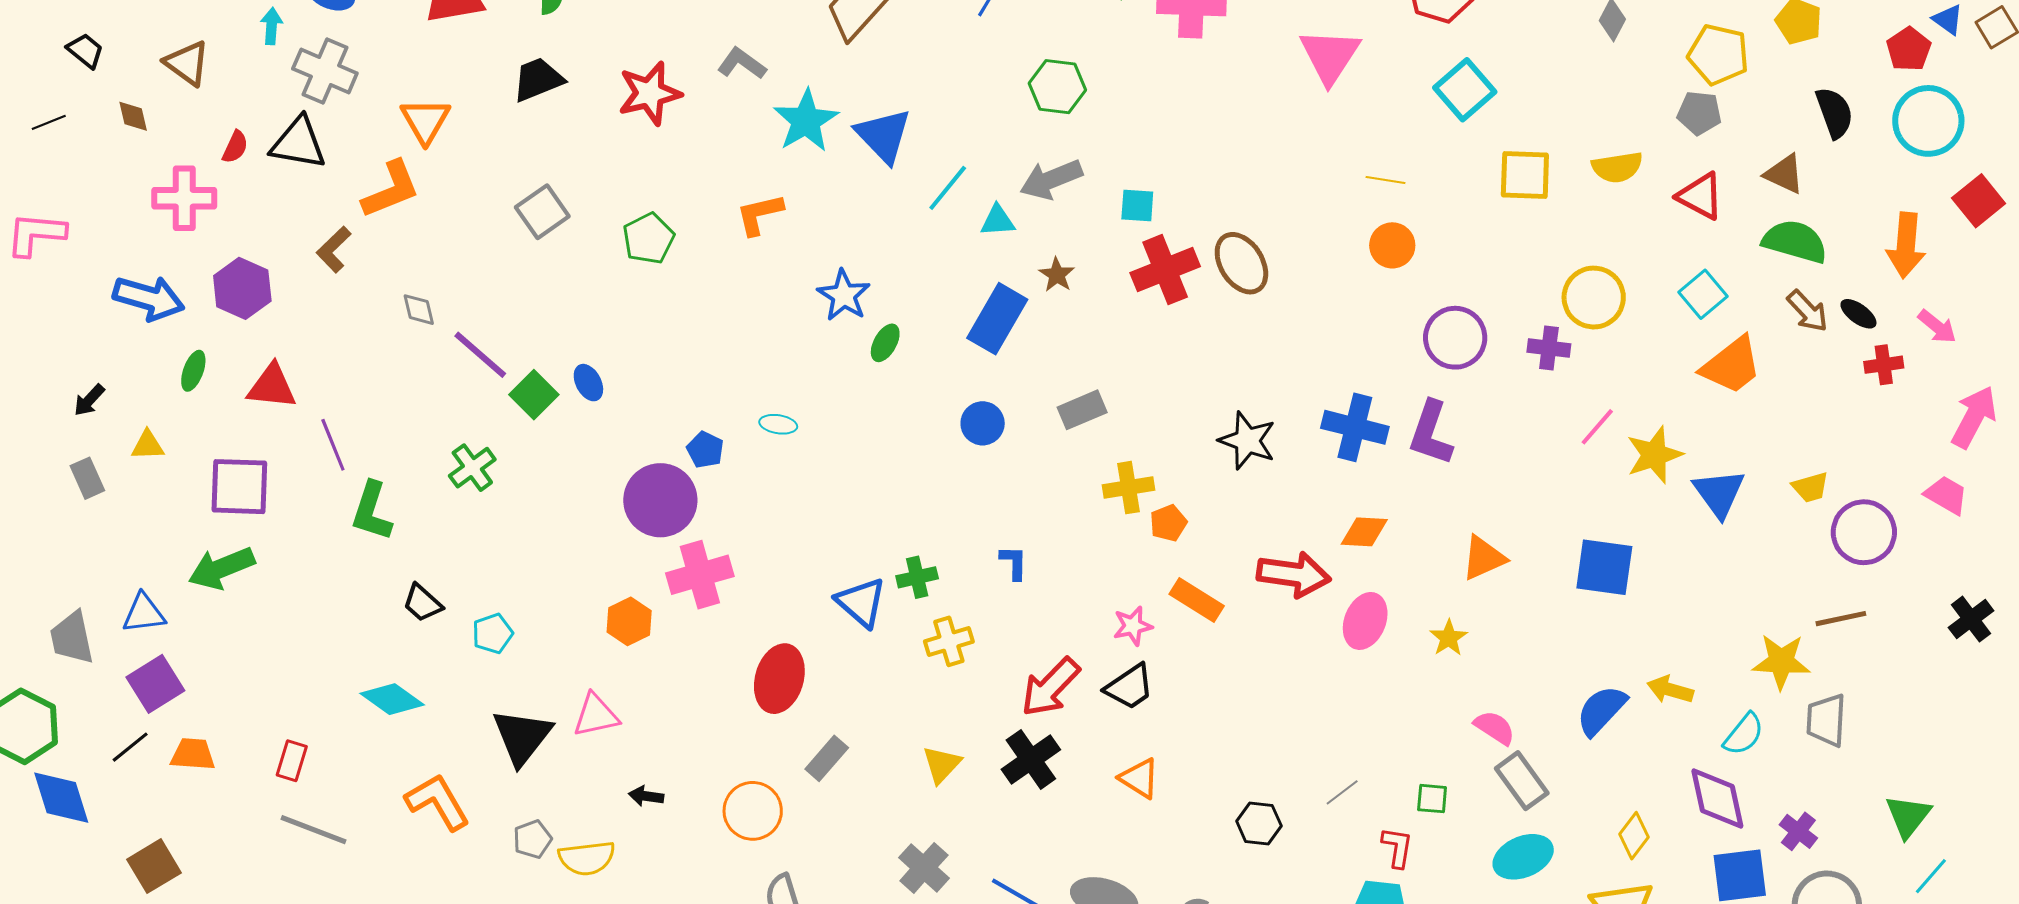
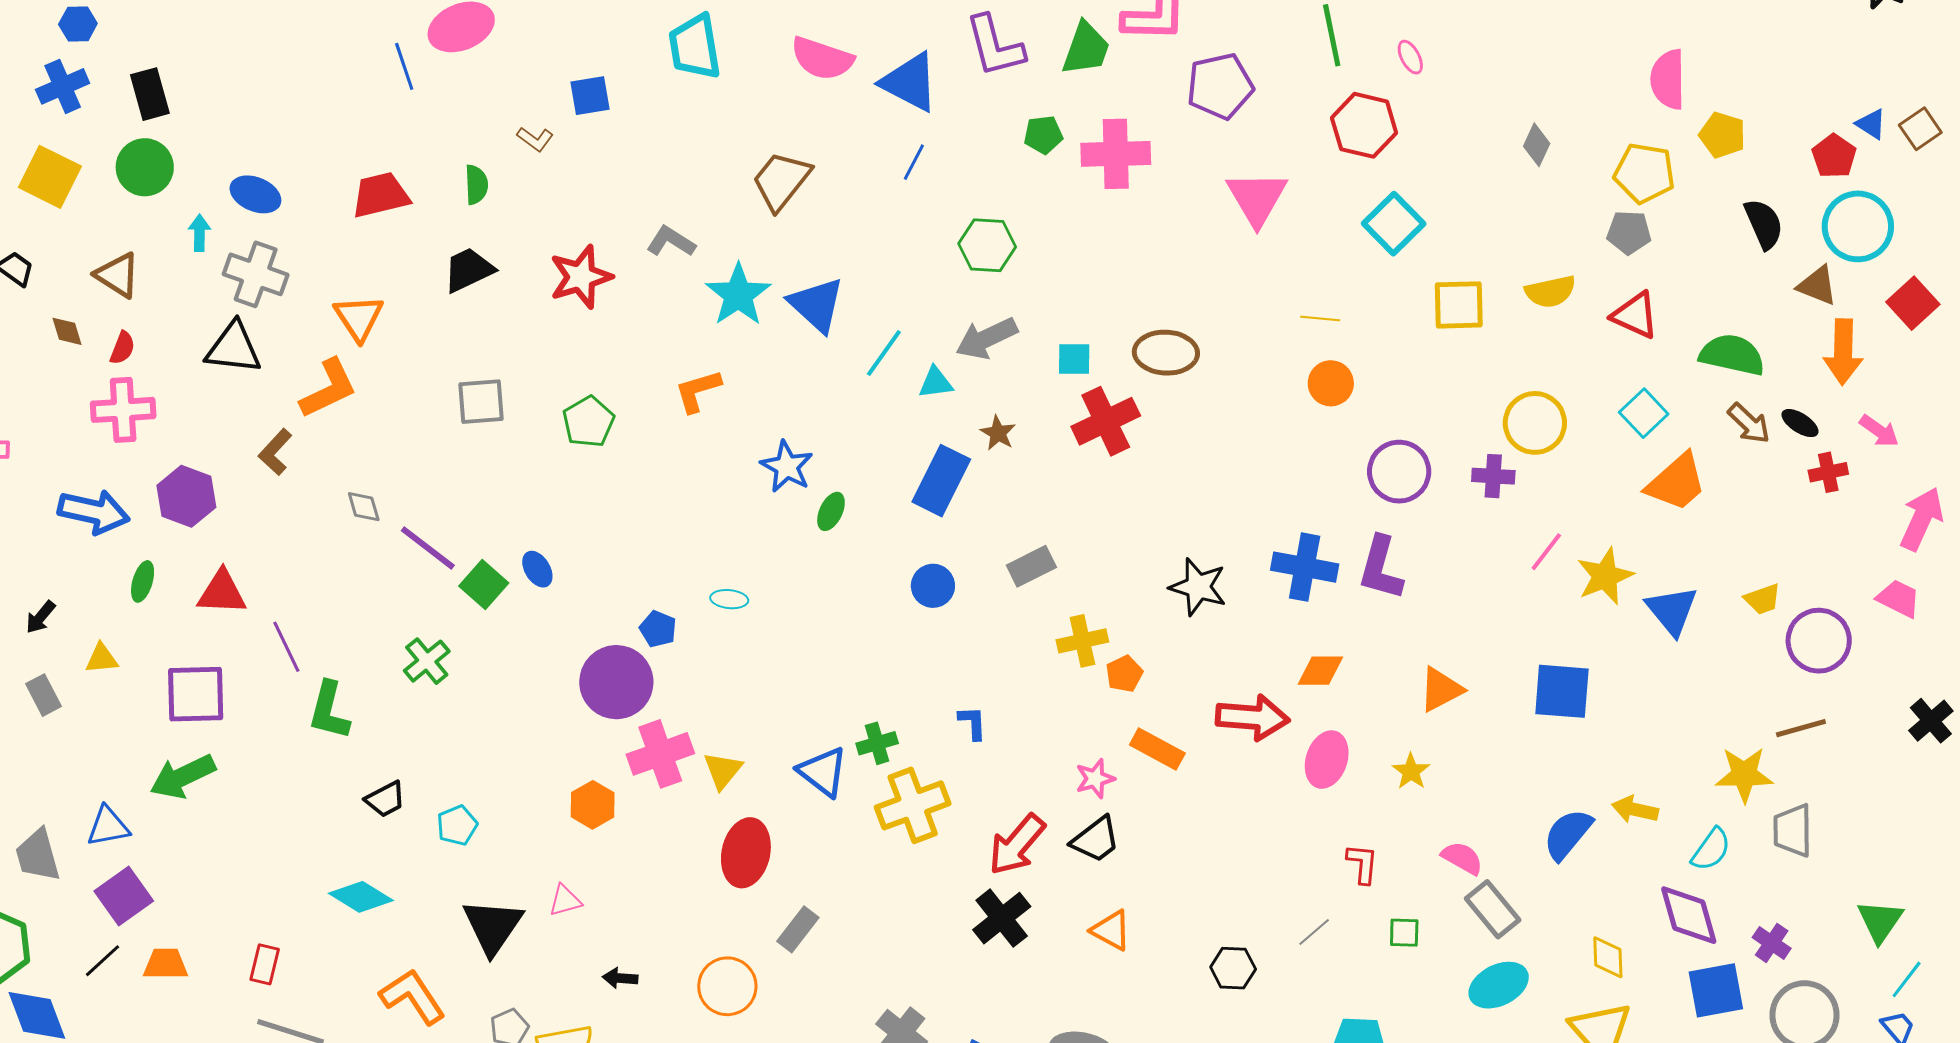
red semicircle: (235, 147) -> (122, 348), moved
brown triangle: (1784, 174) -> (1817, 286), moved
gray square: (542, 212) -> (481, 402), turned 34
brown ellipse: (1241, 263) -> (1166, 353), moved, turned -52
black trapezoid: (423, 603) -> (385, 799), turned -66
yellow cross: (949, 641) -> (913, 805), size x1.5
pink triangle: (596, 715) -> (565, 901), size x0.7
yellow triangle: (942, 764) -> (723, 770), moved
yellow diamond: (1634, 836) -> (1608, 957), turned -36
red L-shape: (1397, 847) -> (1362, 864), moved

